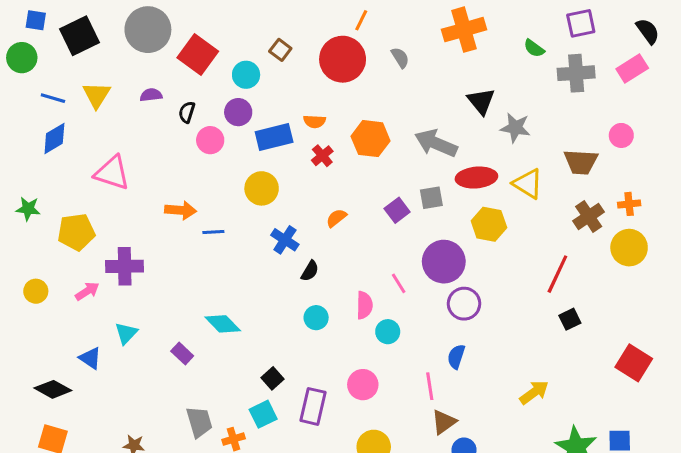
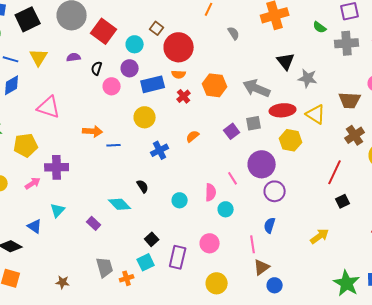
red circle: (343, 59) -> (179, 47), moved
blue cross: (285, 240) -> (160, 150), turned 30
black semicircle: (310, 271) -> (143, 186), moved, turned -64
yellow arrow: (534, 392) -> (320, 236), moved

